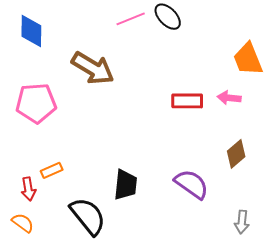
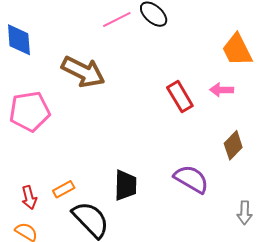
red rectangle: (187, 101) -> (180, 97), turned 64
orange rectangle: (52, 170) -> (64, 189), moved

